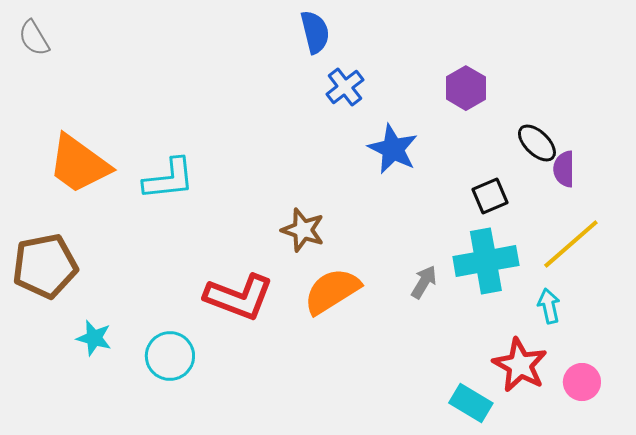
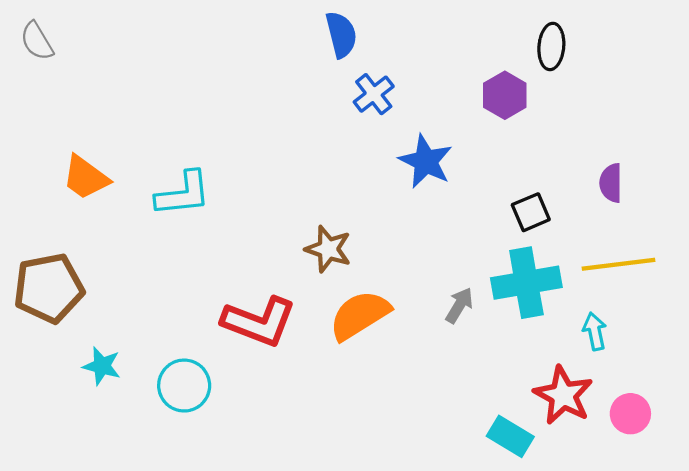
black ellipse: (537, 143) -> (551, 46), moved, turned 51
orange trapezoid: (79, 164) -> (86, 178), size x0.7
yellow line: (571, 244) -> (619, 264), turned 34

